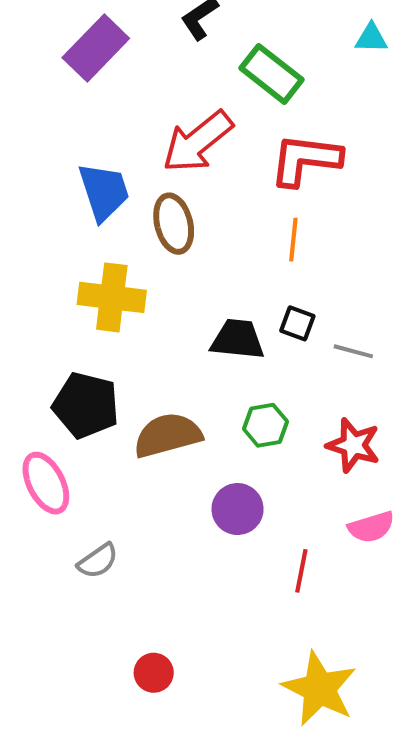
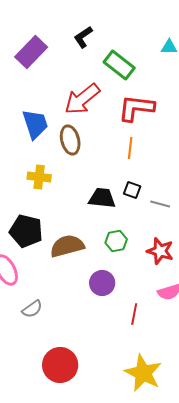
yellow cross: (112, 297) -> (39, 177), size x0.7
red circle: (154, 673) -> (60, 365), size x1.8

